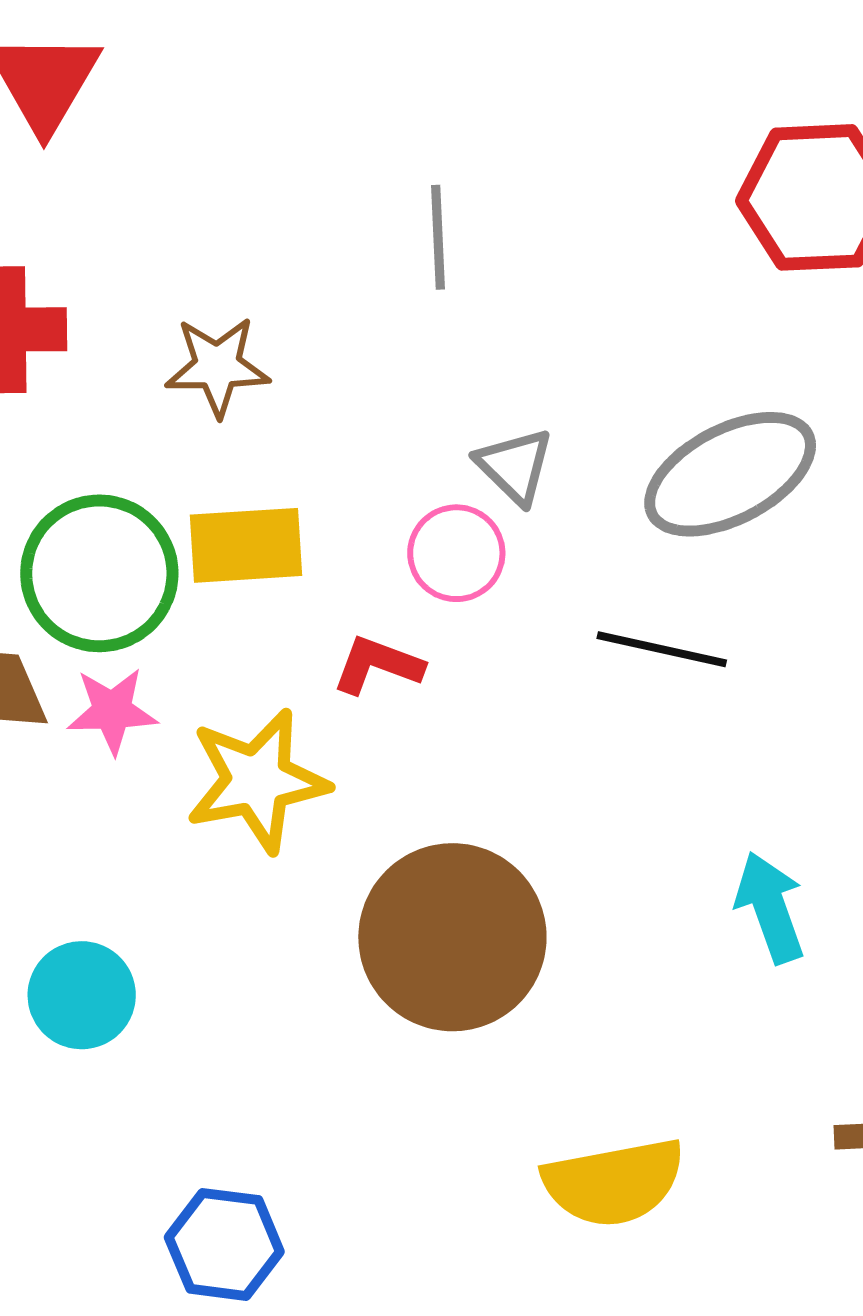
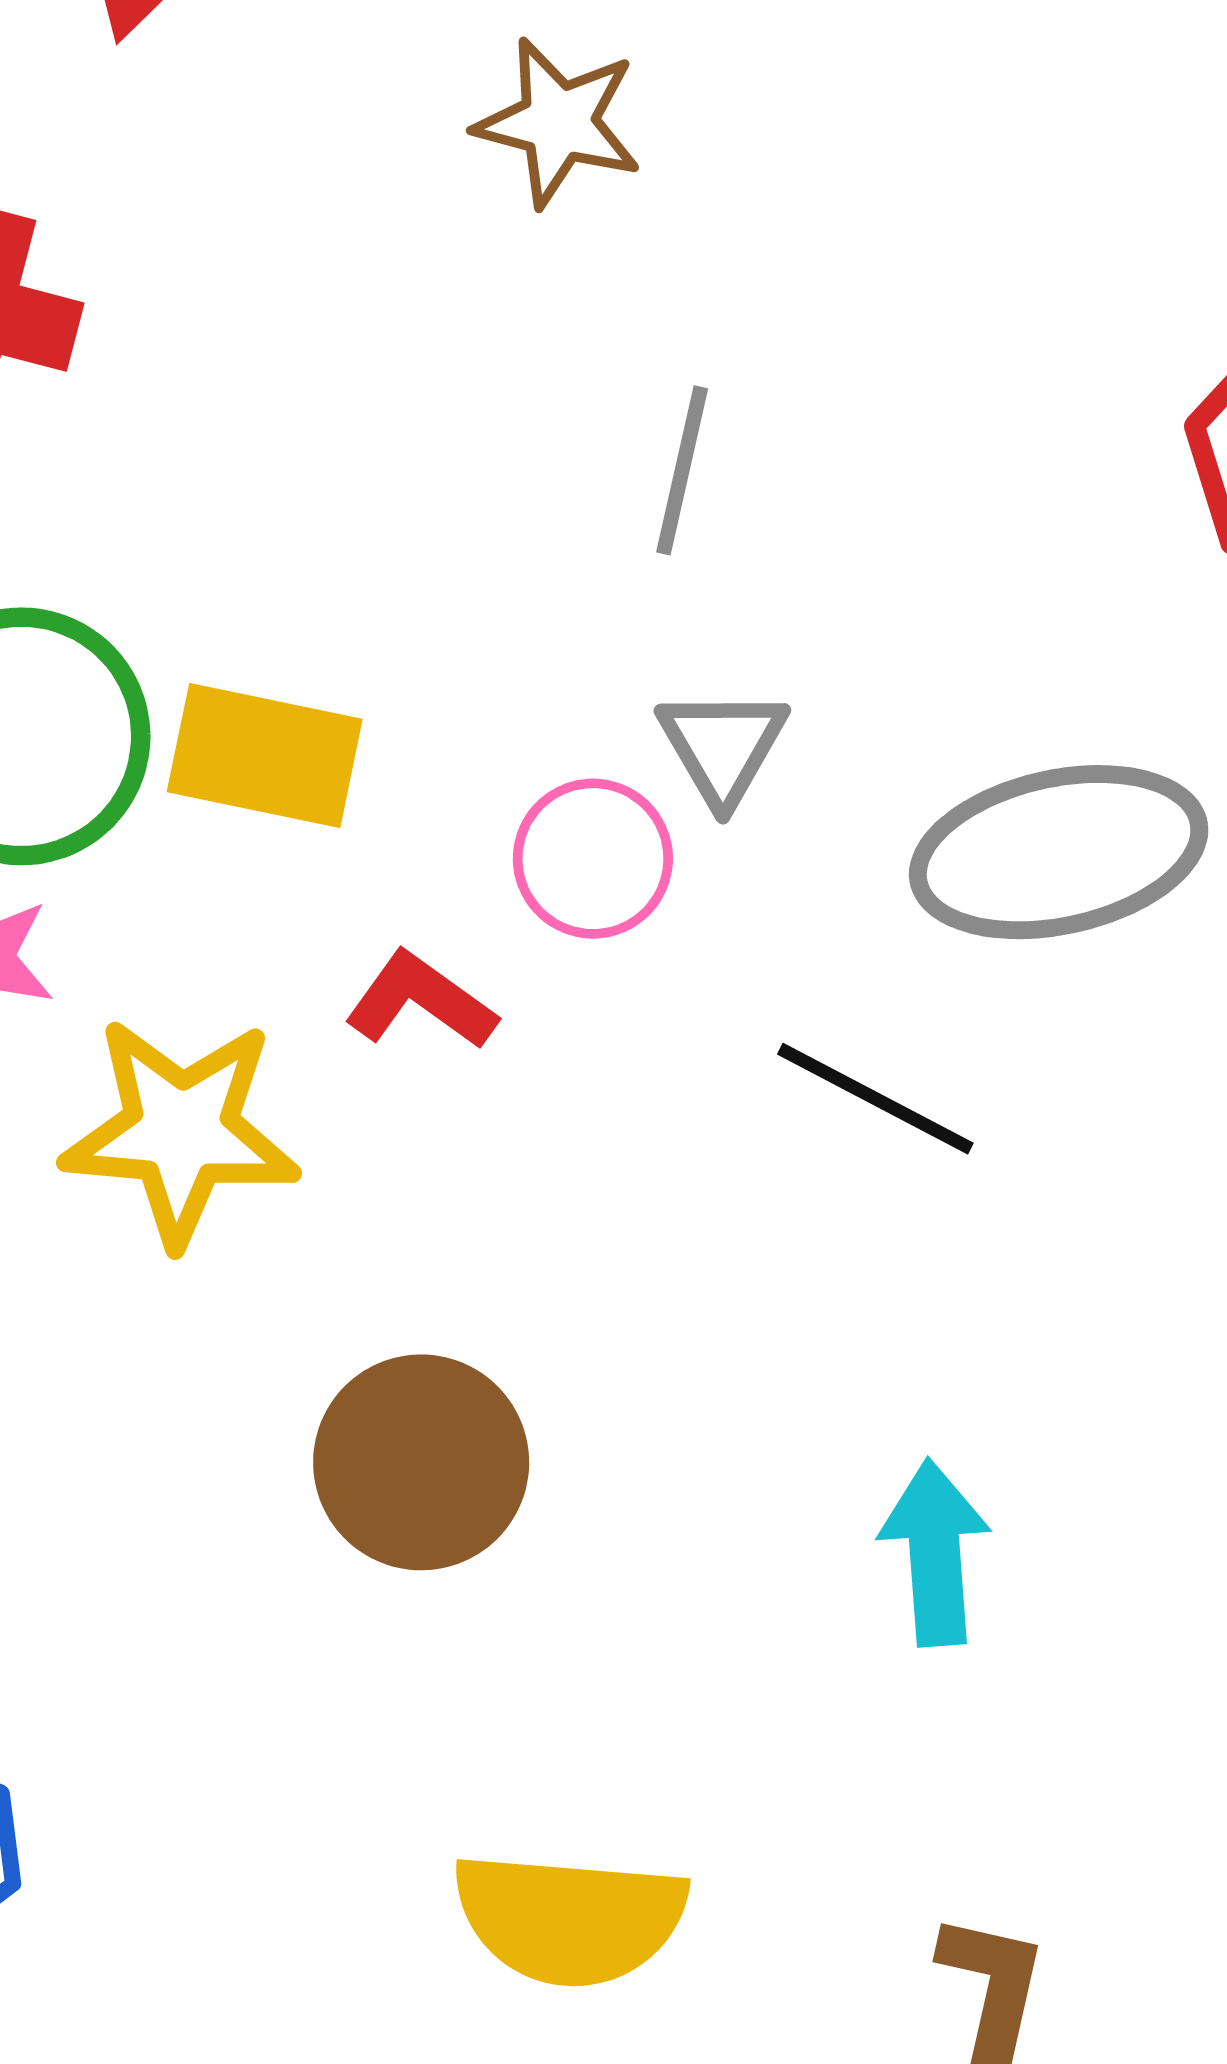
gray line: (438, 237) -> (682, 470), moved
brown star: (217, 366) -> (558, 122), moved
brown circle: (452, 937) -> (421, 1462), size x0.7

